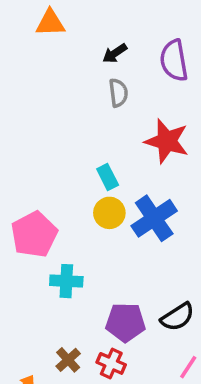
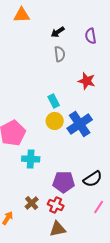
purple semicircle: (174, 60) -> (91, 36), size x0.7
red star: (167, 141) -> (87, 81), size x0.7

